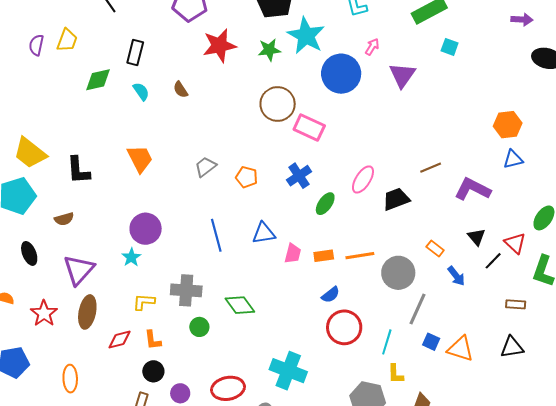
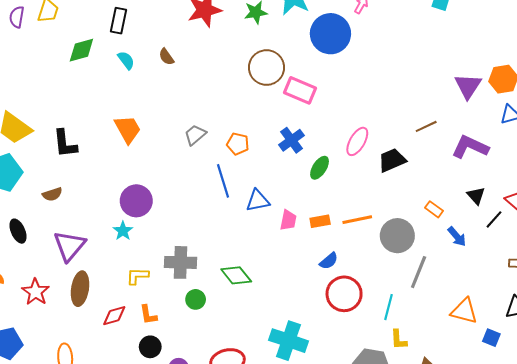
purple triangle: (402, 75) -> (468, 86), moved
blue line: (216, 235) -> (223, 181), moved
blue square: (431, 342) -> (491, 338), moved

